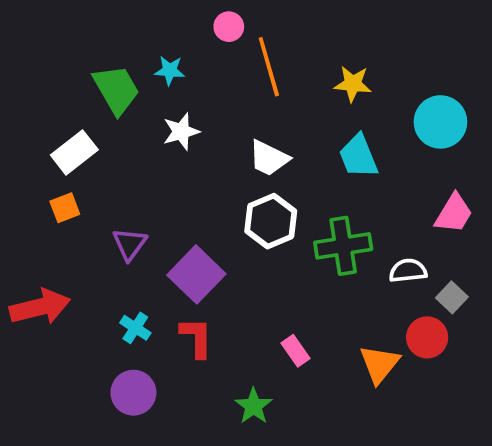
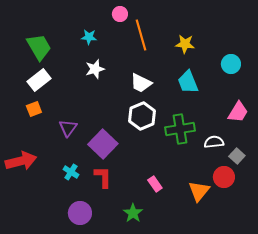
green trapezoid: (116, 90) -> (39, 47), moved
cyan circle: (440, 122) -> (231, 64), size x0.7
purple circle: (133, 393) -> (80, 213), moved

